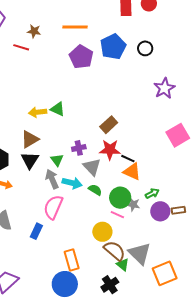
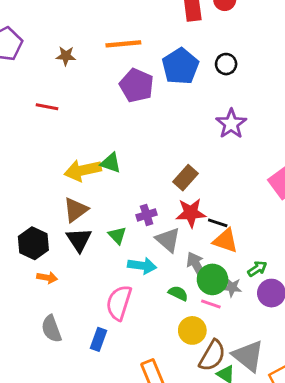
red line: (21, 47) -> (47, 107), moved
purple star: (164, 88) -> (231, 124), moved
yellow arrow: (38, 112) -> (83, 170), size x1.4
gray arrow: (52, 179) -> (197, 265), moved
green semicircle: (95, 190) -> (178, 293), moved
brown semicircle: (115, 251) -> (212, 356), turned 85

